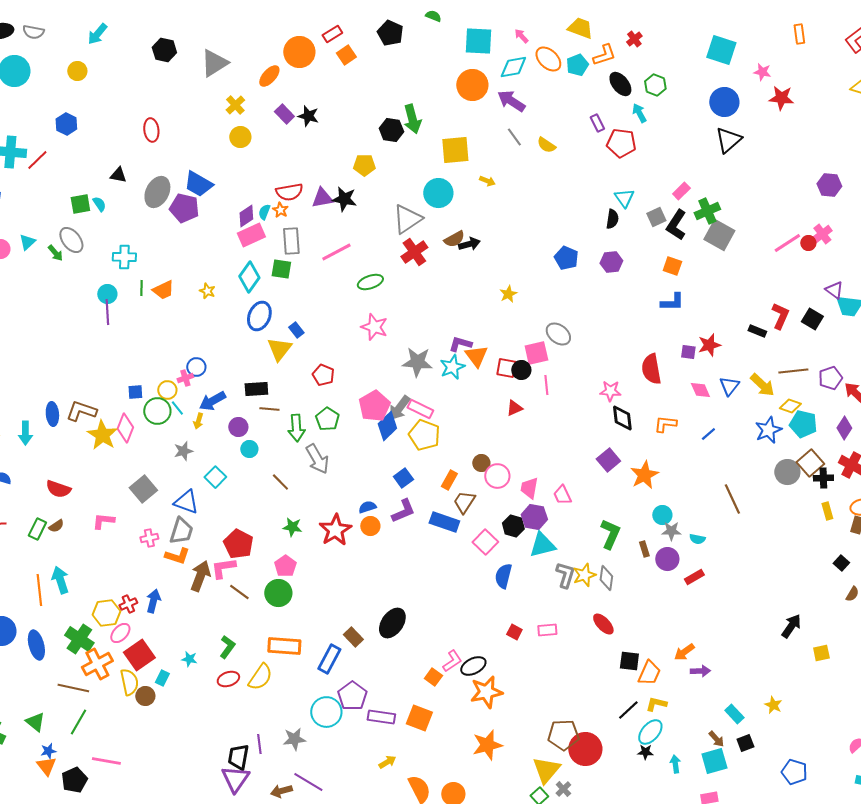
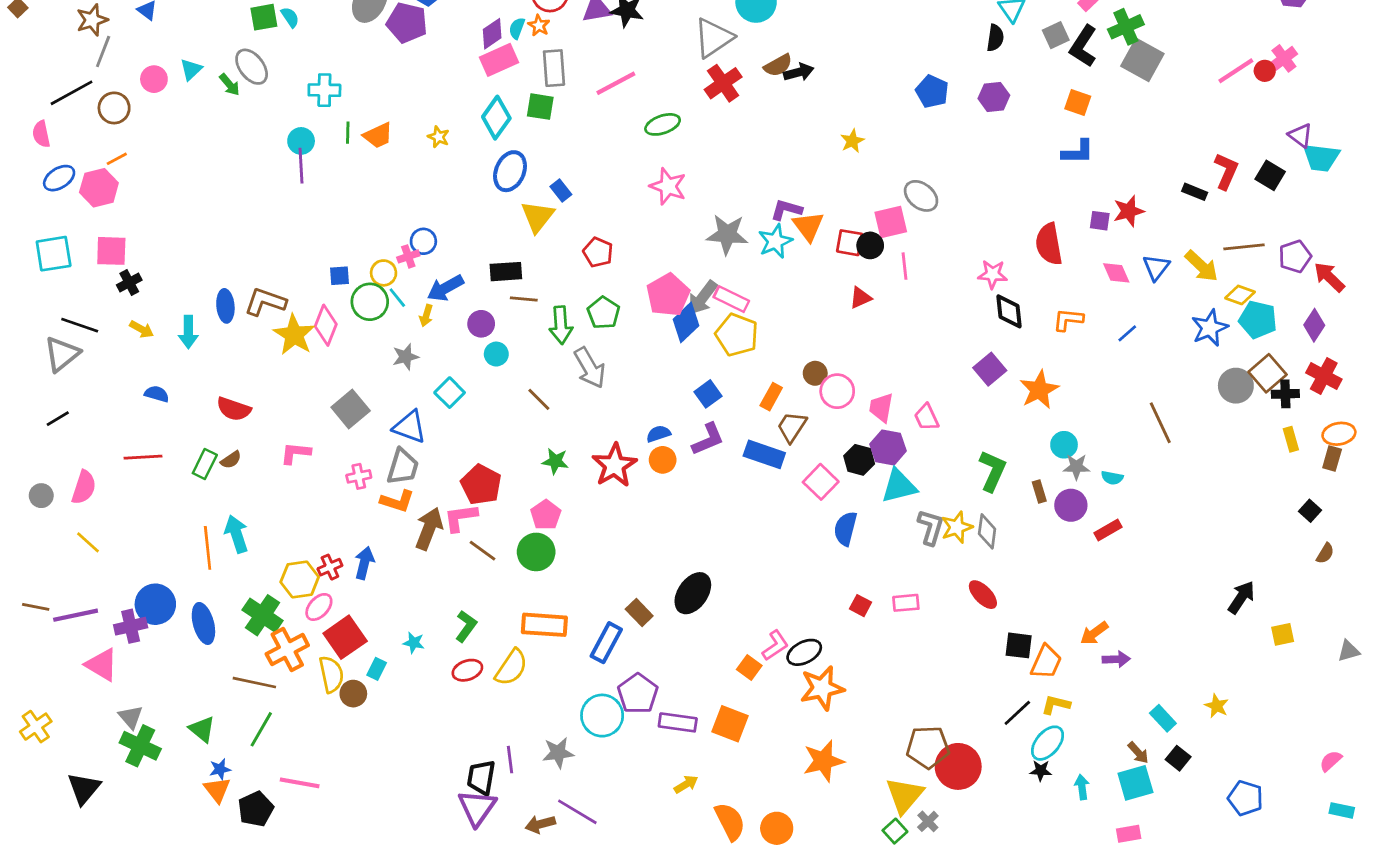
black square: (745, 743) -> (1178, 758), turned -30

